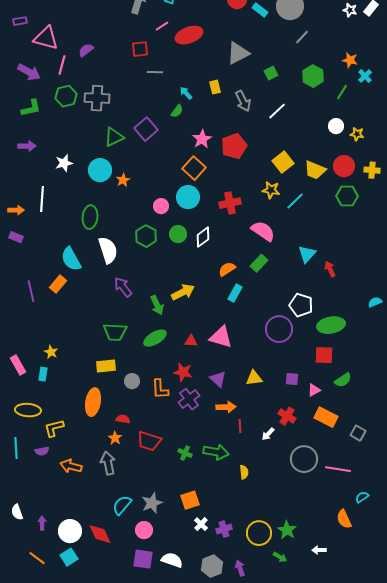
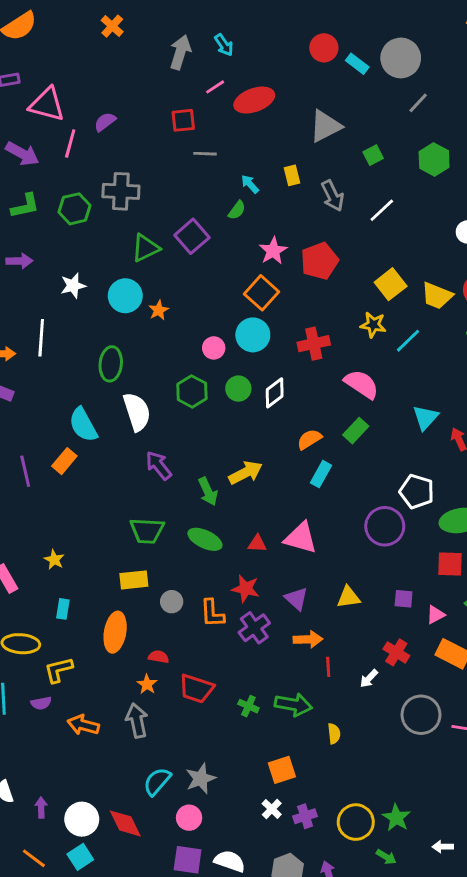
green hexagon: (66, 96) -> (75, 209), moved
green ellipse: (155, 338) -> (205, 539), turned 55
cyan rectangle: (43, 374) -> (63, 609), moved
orange square: (190, 500) -> (282, 770), moved

